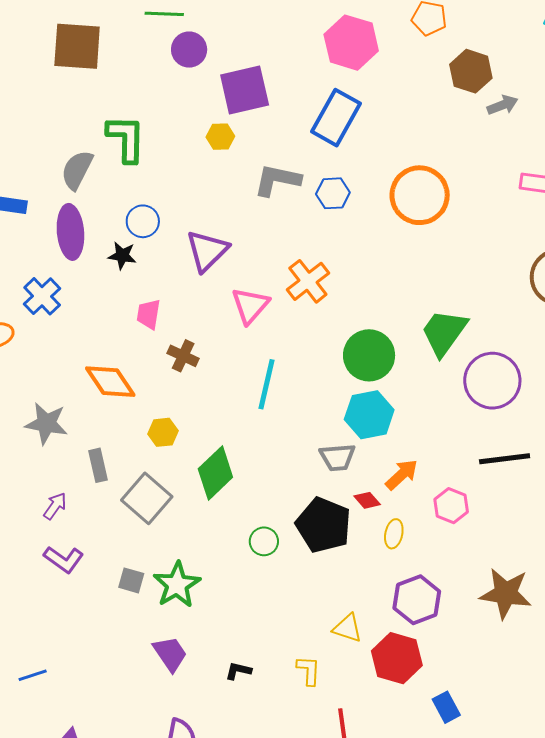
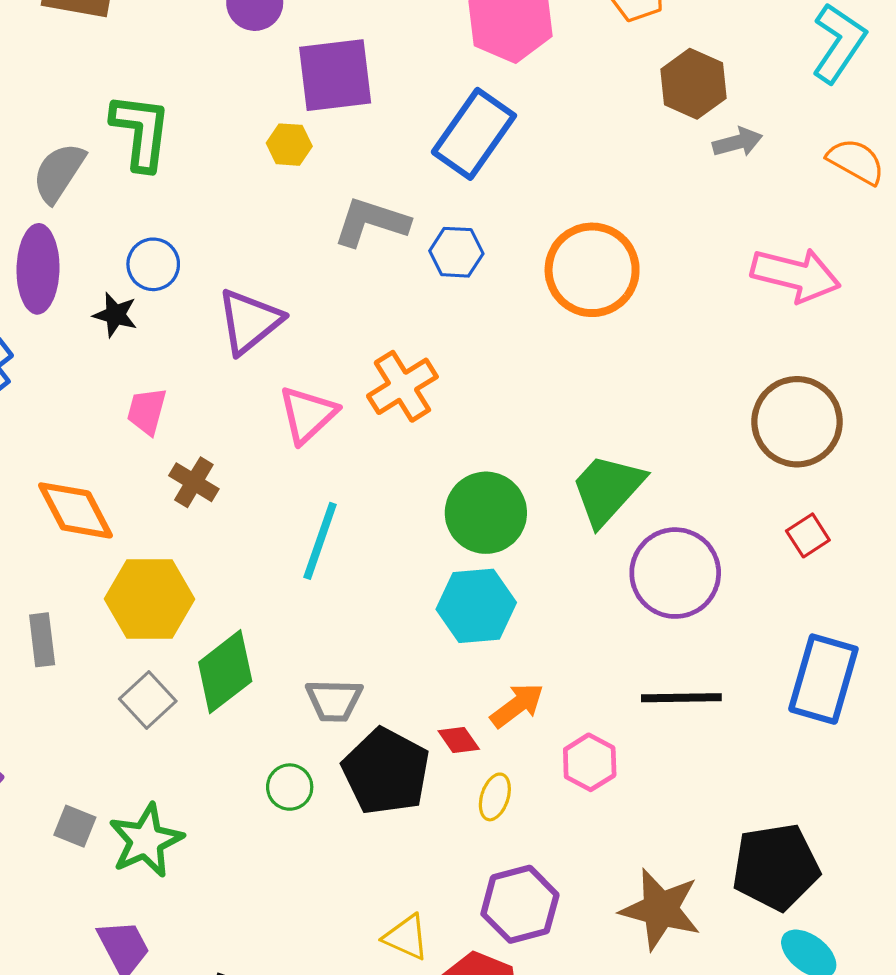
yellow hexagon: (163, 432) -> (149, 599), size x1.8
gray trapezoid: (337, 457) -> (334, 700), moved
gray square: (147, 498) -> (148, 700), moved, size x0.7

